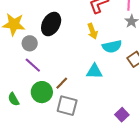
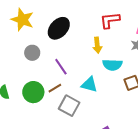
gray circle: (30, 43) -> (32, 53), moved
purple line: (33, 65) -> (61, 67), moved
gray square: (67, 106) -> (69, 106), moved

